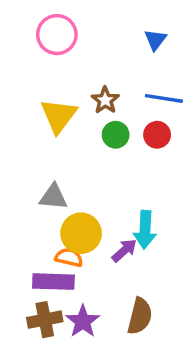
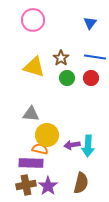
yellow triangle: (59, 116) -> (34, 67), turned -50
cyan arrow: (145, 230) -> (88, 146), moved
purple arrow: (124, 250) -> (72, 145), turned -147

